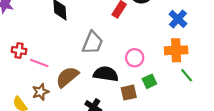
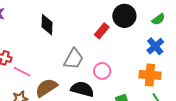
pink circle: (135, 58) -> (102, 71), moved

